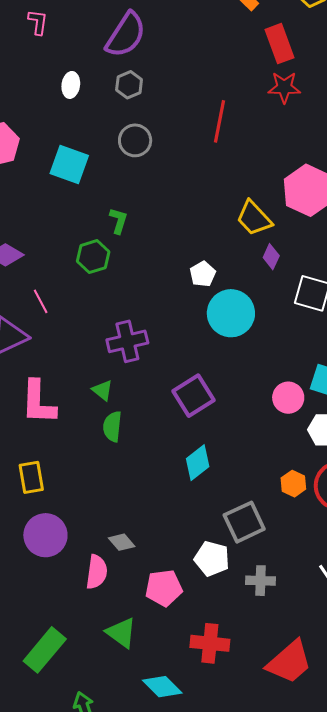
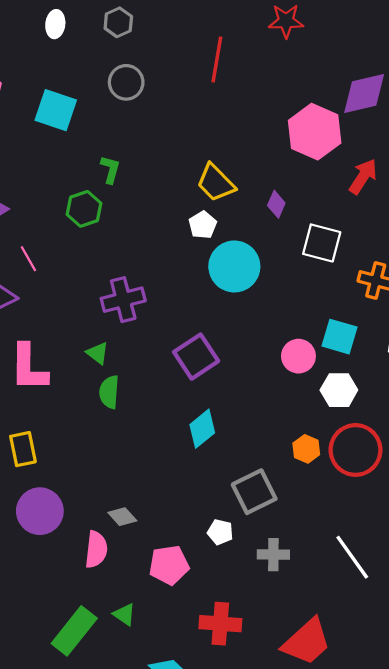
yellow trapezoid: (254, 218) -> (216, 183), moved
white pentagon: (212, 559) -> (220, 532), size x0.7
green triangle: (121, 633) -> (124, 614), size x0.7
green rectangle: (45, 650) -> (74, 631), moved

